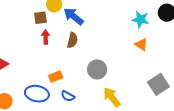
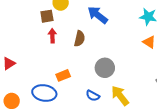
blue arrow: (74, 16) -> (98, 15), moved
blue semicircle: (68, 96) -> (93, 96), moved

